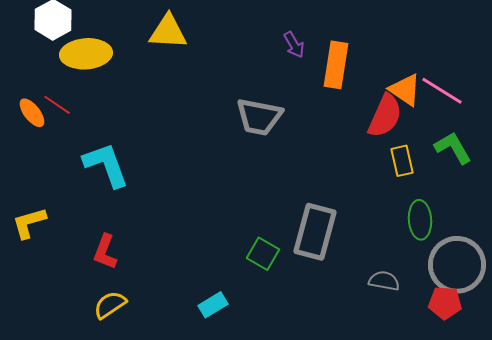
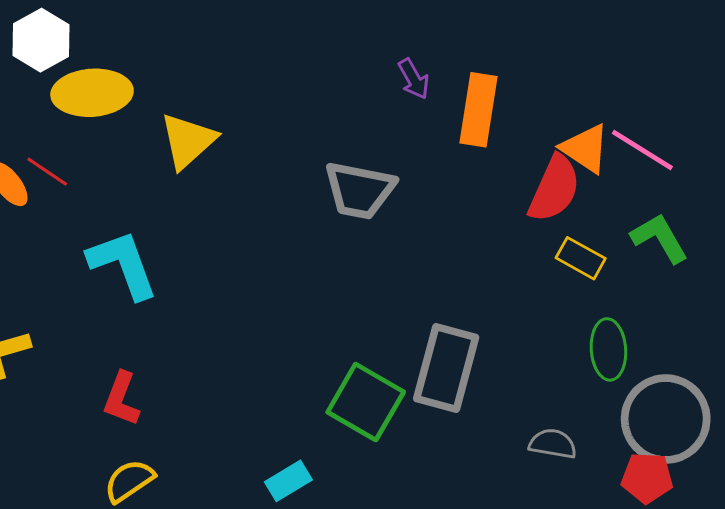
yellow triangle: (168, 32) -> (188, 141), moved, turned -45
yellow rectangle: (402, 161) -> (581, 258), turned -48
green square: (263, 254) -> (366, 402), size x1.5

